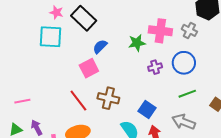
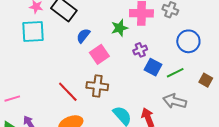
blue circle: (184, 63) -> (188, 41), moved
pink square: (89, 68) -> (99, 54), moved
blue square: (147, 110) -> (153, 67), moved

